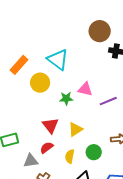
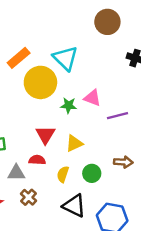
brown circle: (100, 31) -> (107, 22), moved
yellow circle: (40, 83) -> (40, 82), size x1.4
red semicircle: (47, 148) -> (37, 160), turned 32

